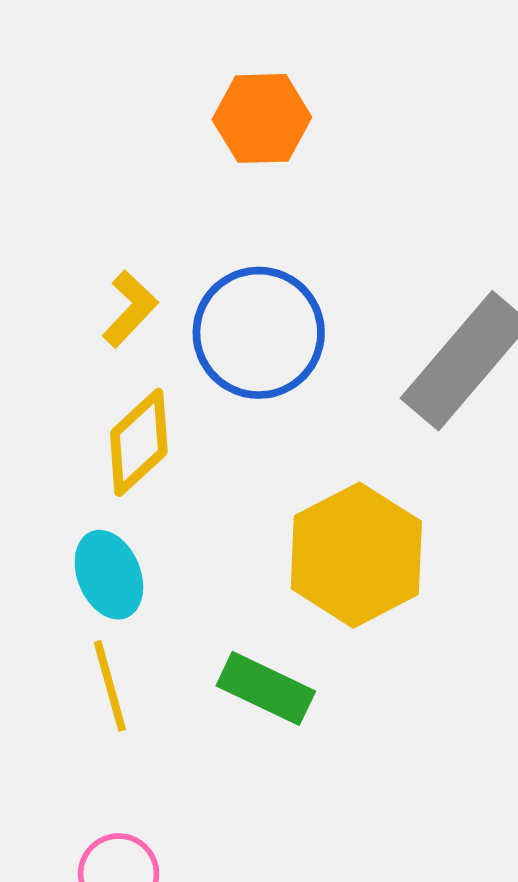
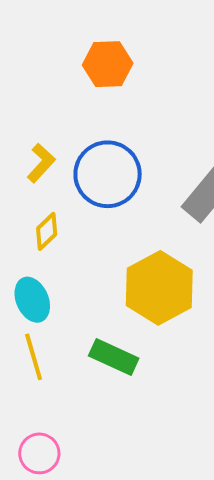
yellow diamond: (139, 442) -> (47, 231), size x0.7

